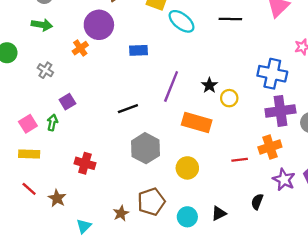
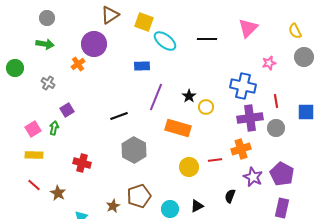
blue rectangle: (138, 50) -> (142, 66), moved
yellow circle: (187, 168) -> (189, 167), moved

